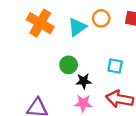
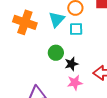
cyan square: (115, 66) -> (76, 29), moved

